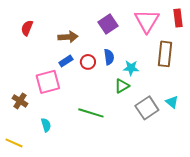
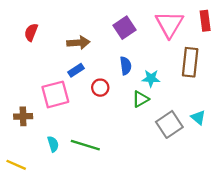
red circle: (88, 62) -> (100, 88), moved
brown cross: (20, 101) -> (23, 116), turned -35
green line: (91, 113) -> (85, 145), moved

